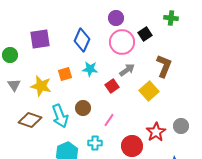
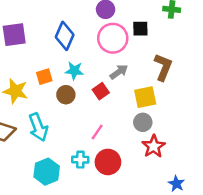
black square: (145, 34) -> (140, 29), turned 32
yellow square: (149, 91) -> (145, 97), turned 30
brown circle: (83, 108) -> (66, 95), moved
gray circle: (181, 126) -> (143, 122), moved
red circle: (132, 146) -> (108, 162), moved

